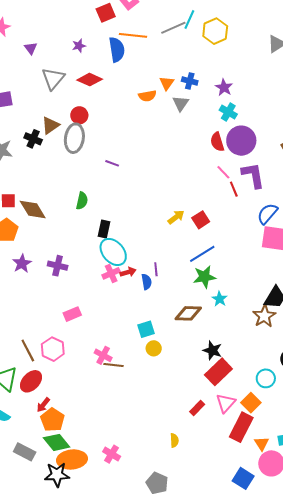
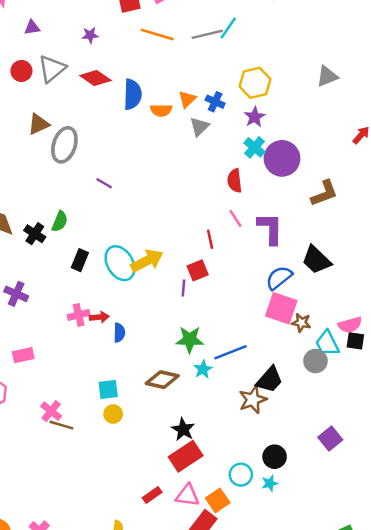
yellow hexagon: (215, 31) -> (255, 83), moved
purple triangle: (31, 48) -> (32, 28), turned 48
blue semicircle: (117, 50) -> (133, 94), moved
red circle: (79, 115) -> (21, 71), moved
black cross: (33, 139) -> (35, 234), moved
purple circle: (241, 141) -> (282, 158), moved
red line: (234, 189) -> (210, 239), moved
yellow arrow: (176, 217) -> (147, 261), moved, size x1.5
cyan ellipse: (113, 252) -> (120, 263), moved
blue line: (202, 254) -> (231, 352), moved
purple line: (156, 269) -> (183, 288), moved
pink triangle: (226, 403) -> (187, 495), turned 45

